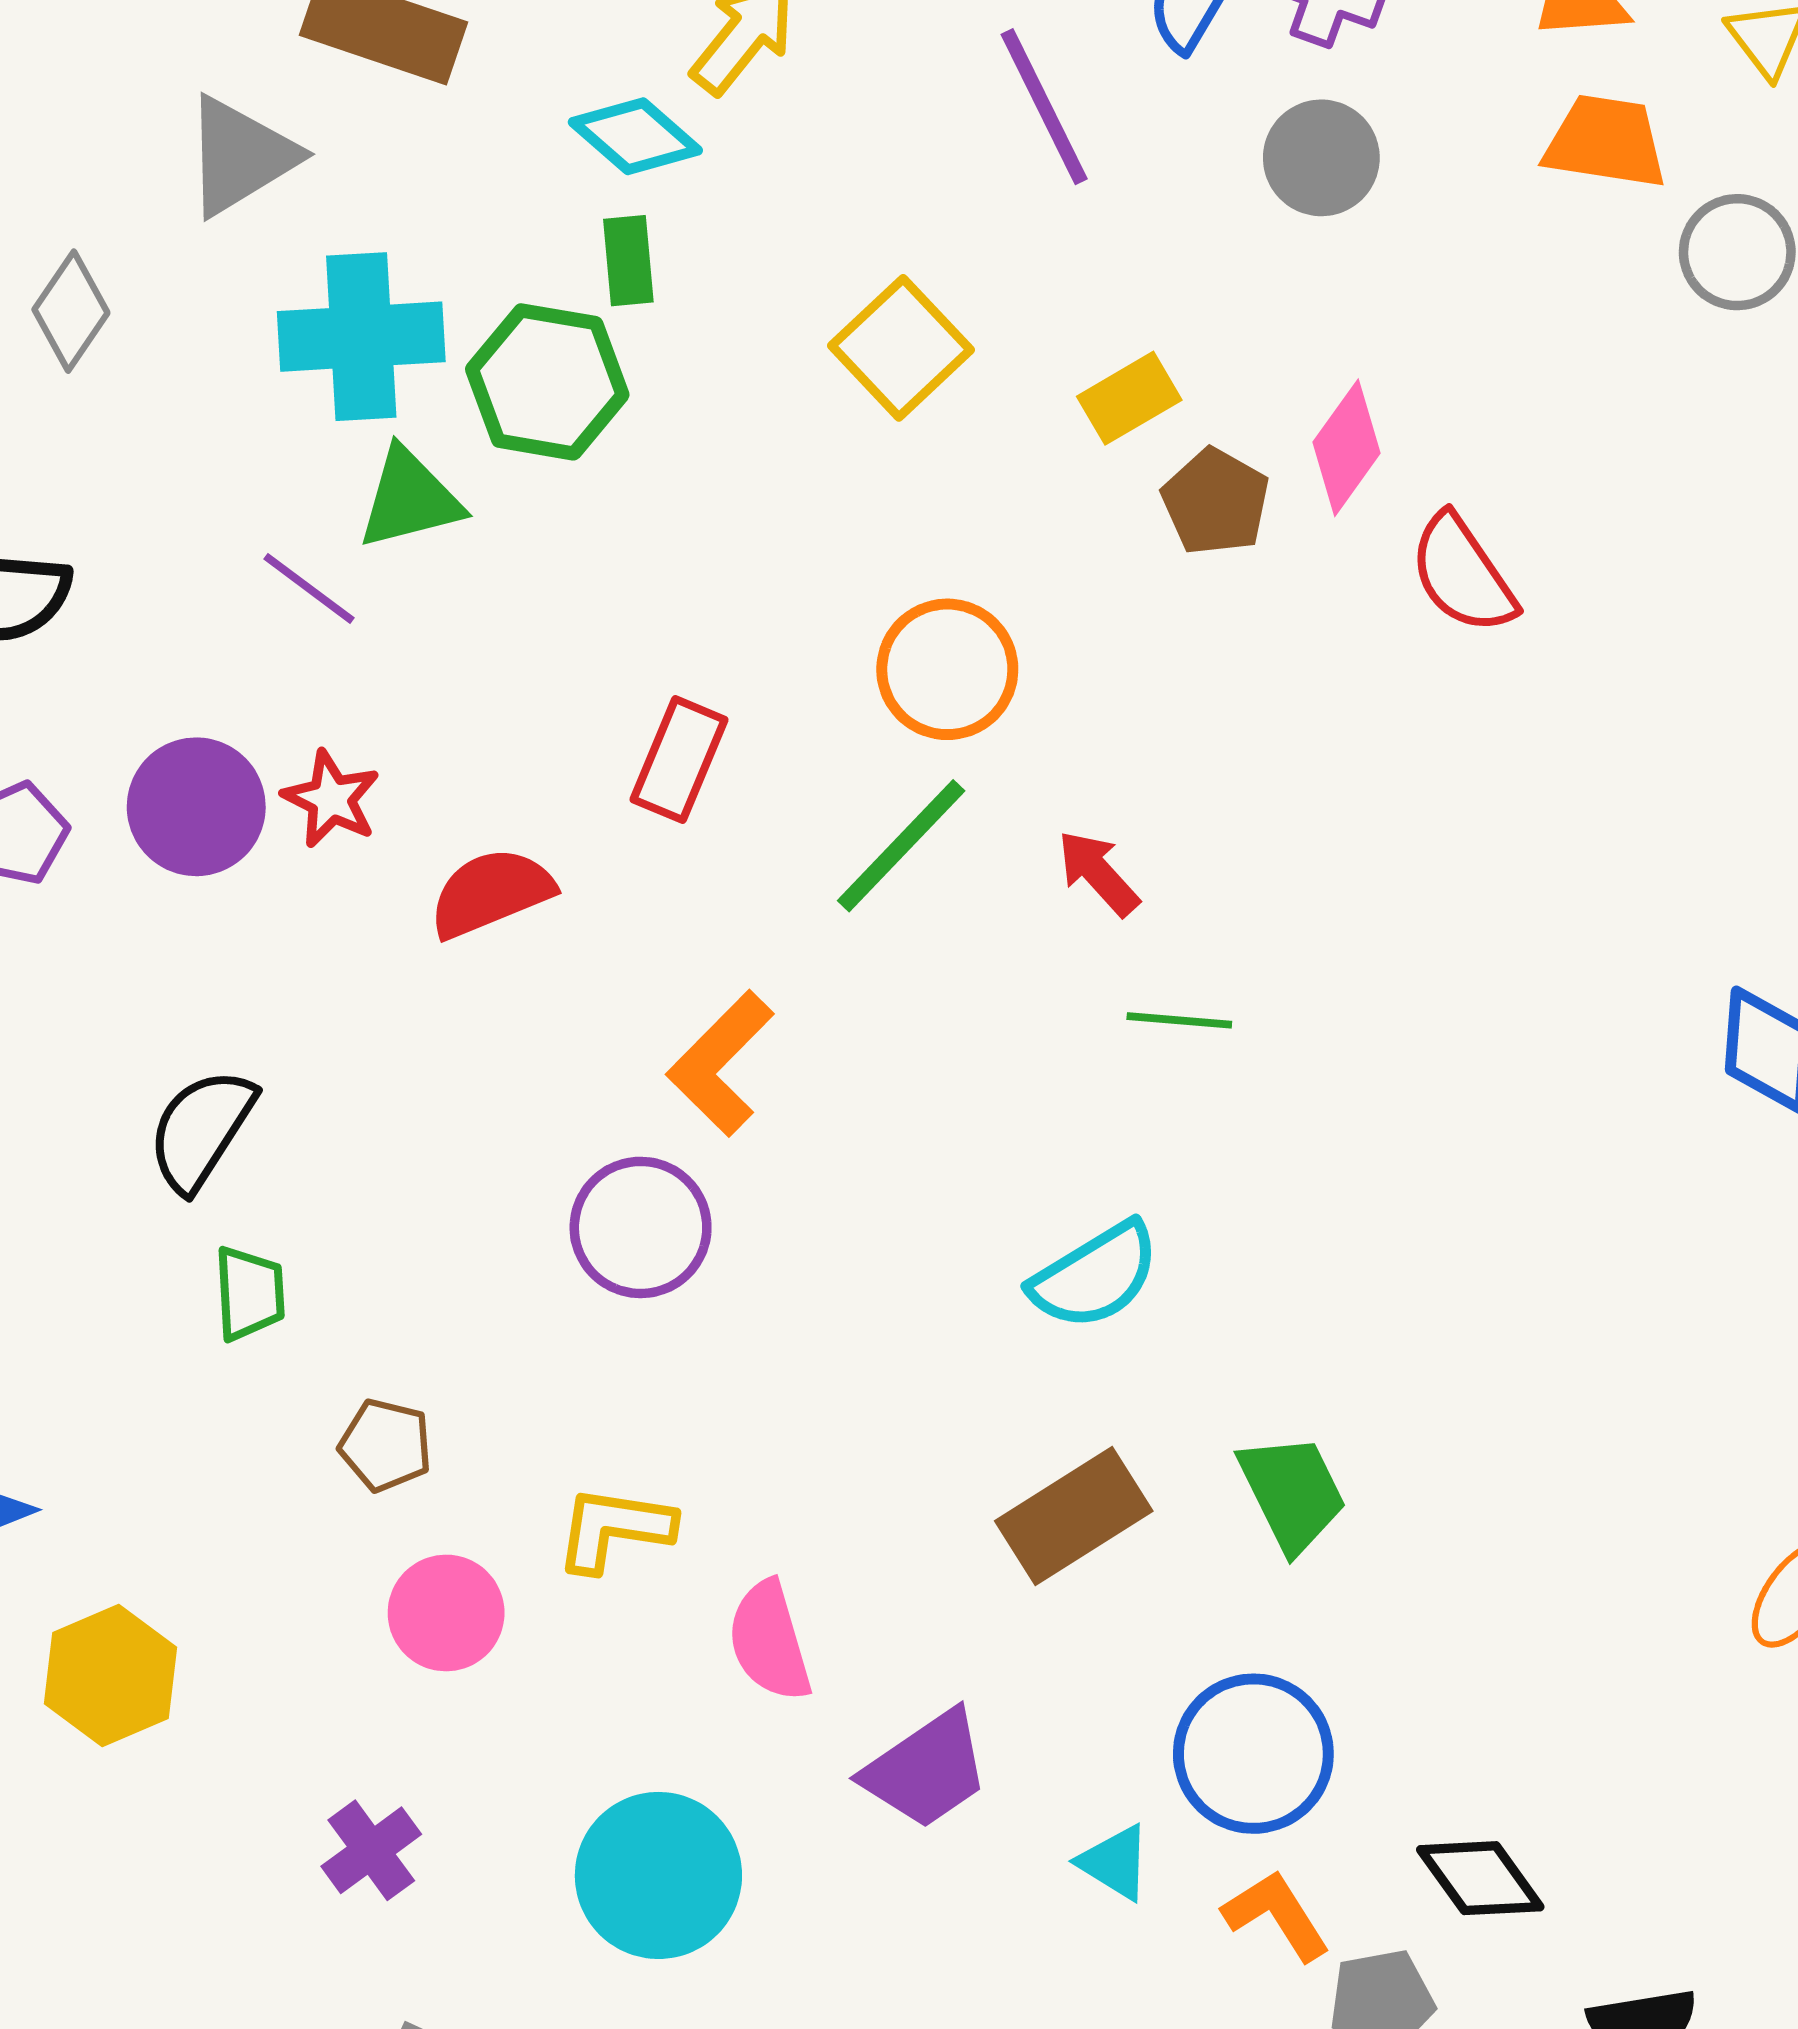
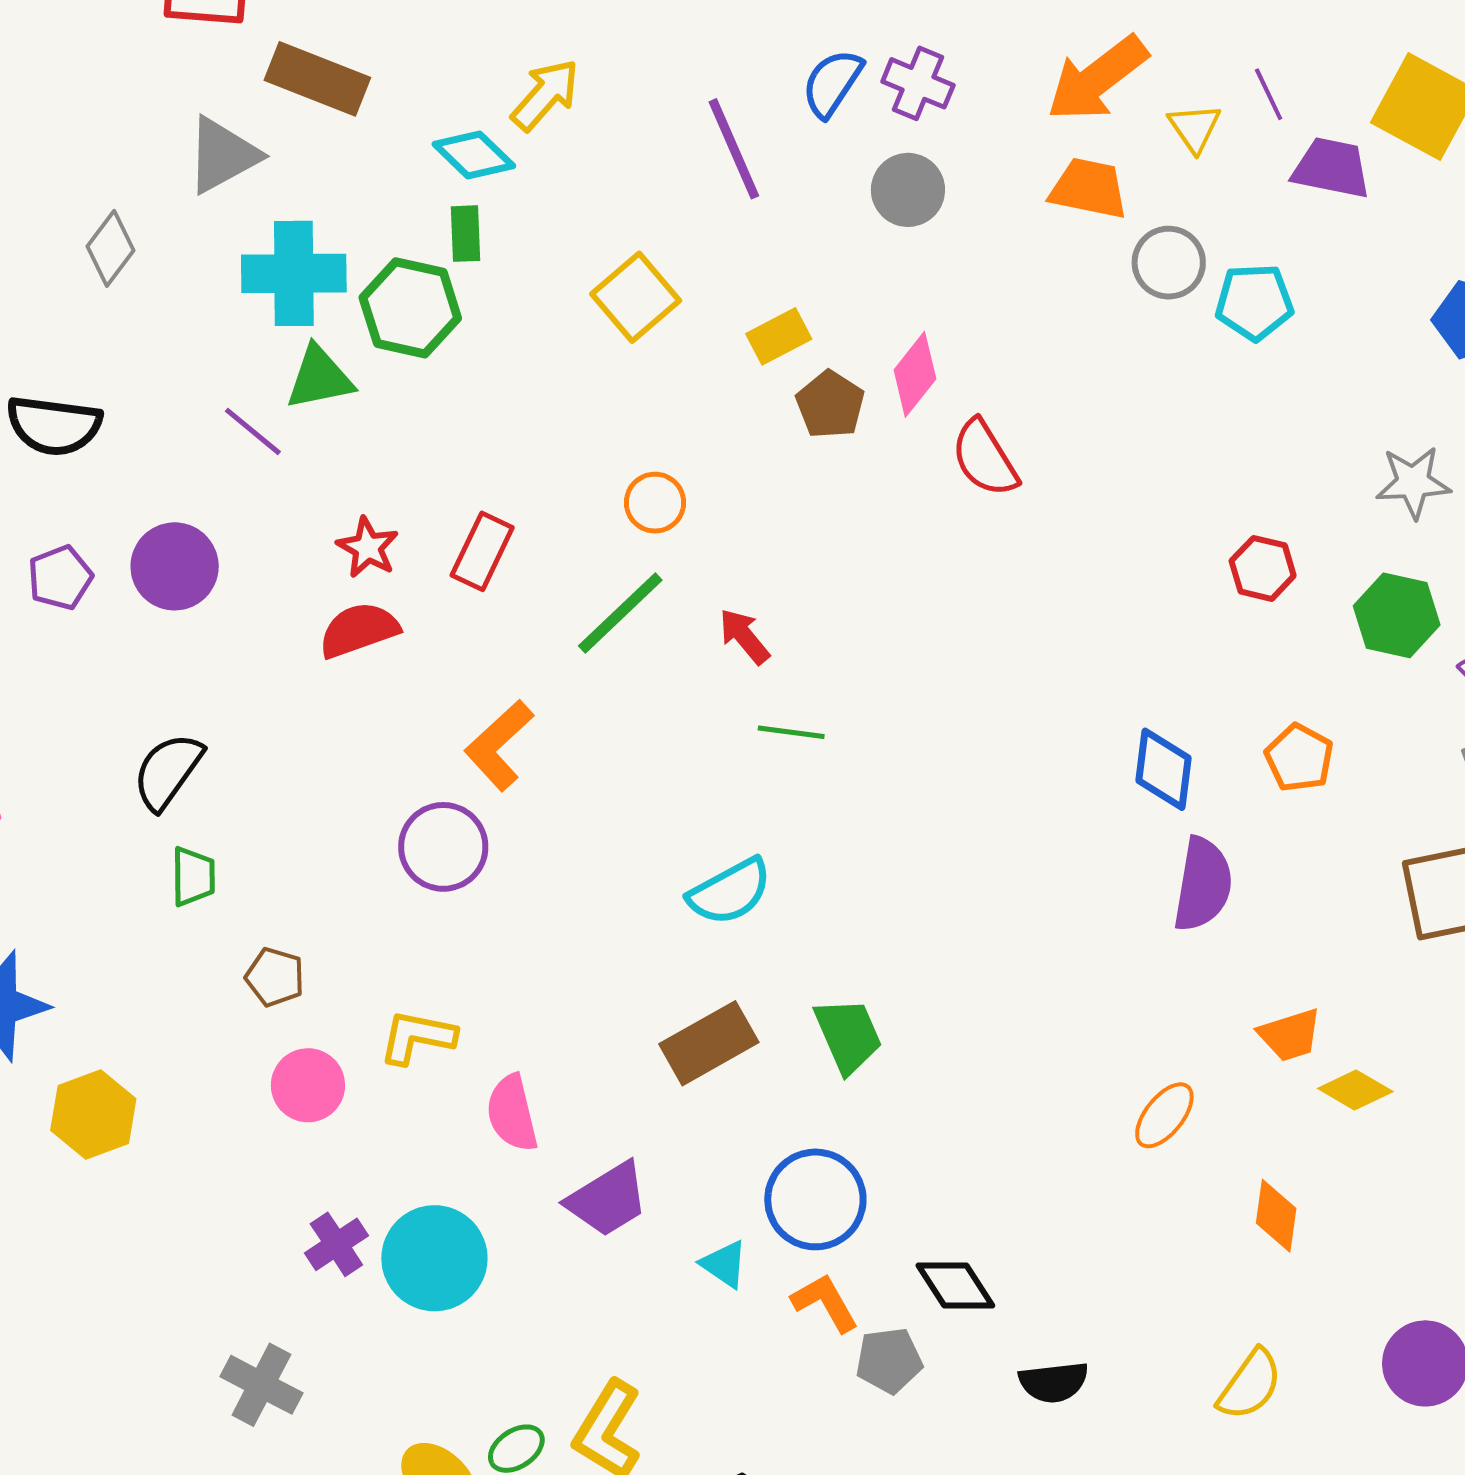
orange circle: (947, 669) -> (655, 503), size x0.7
red star: (331, 799) -> (368, 547), moved
purple cross: (371, 1850) -> (336, 1244), moved

